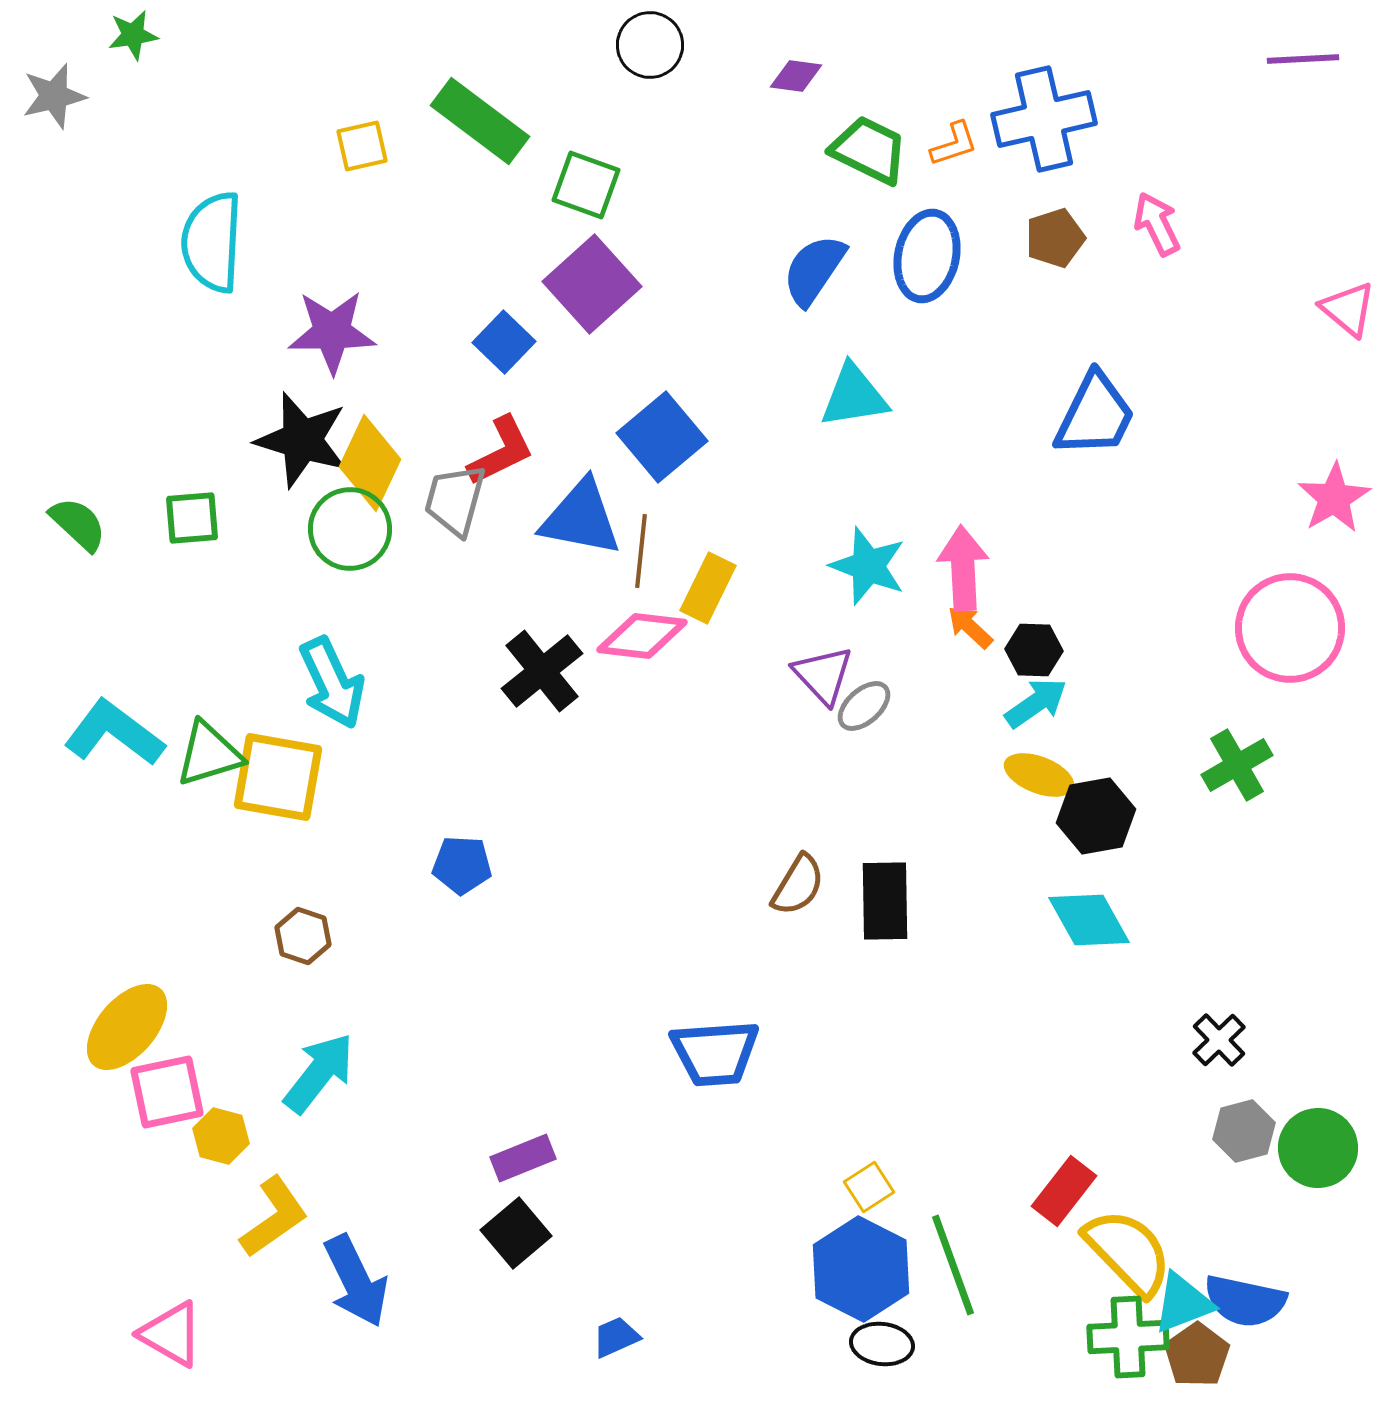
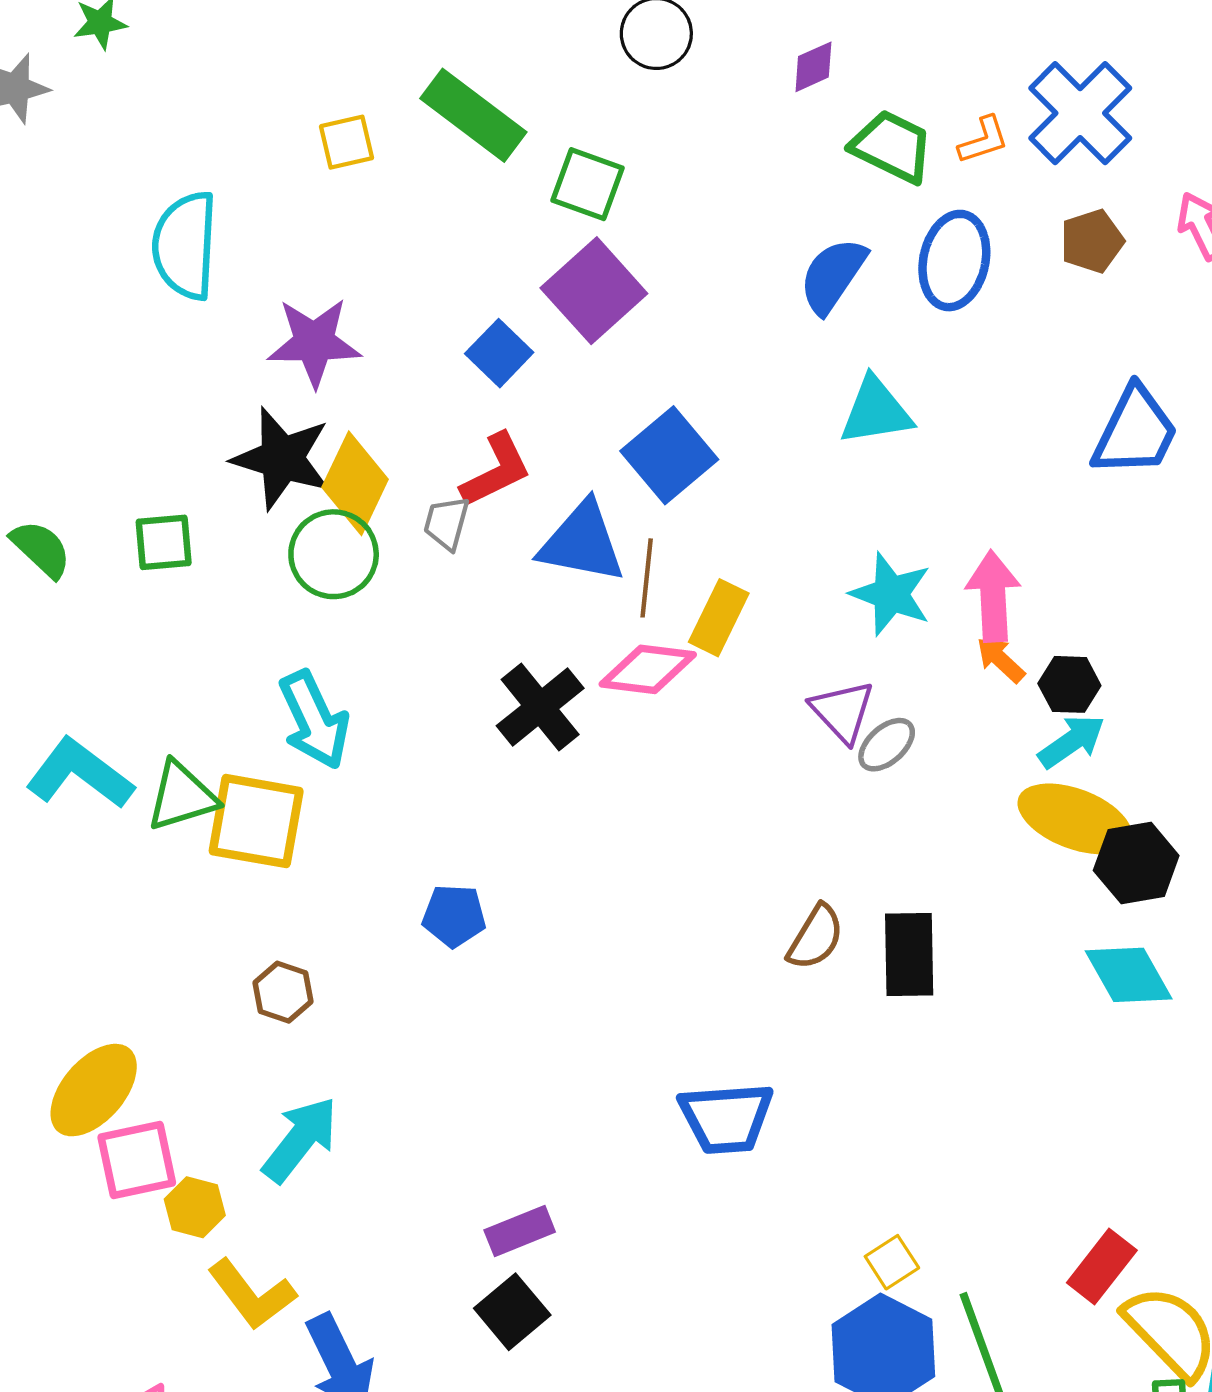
purple diamond: (796, 76) -> (813, 67), turned -32
blue cross: (1044, 119) -> (1080, 113), turned -32
gray trapezoid: (455, 500) -> (447, 523), size x0.7
yellow ellipse: (1039, 775) -> (1075, 819), size x1.5
yellow L-shape: (274, 1217) -> (252, 1294), turned 88

